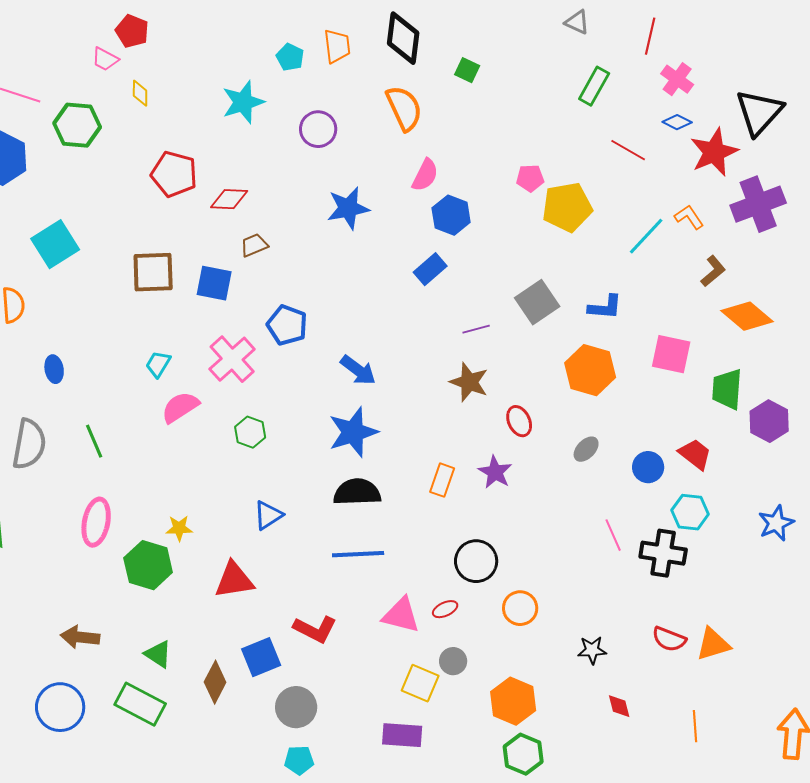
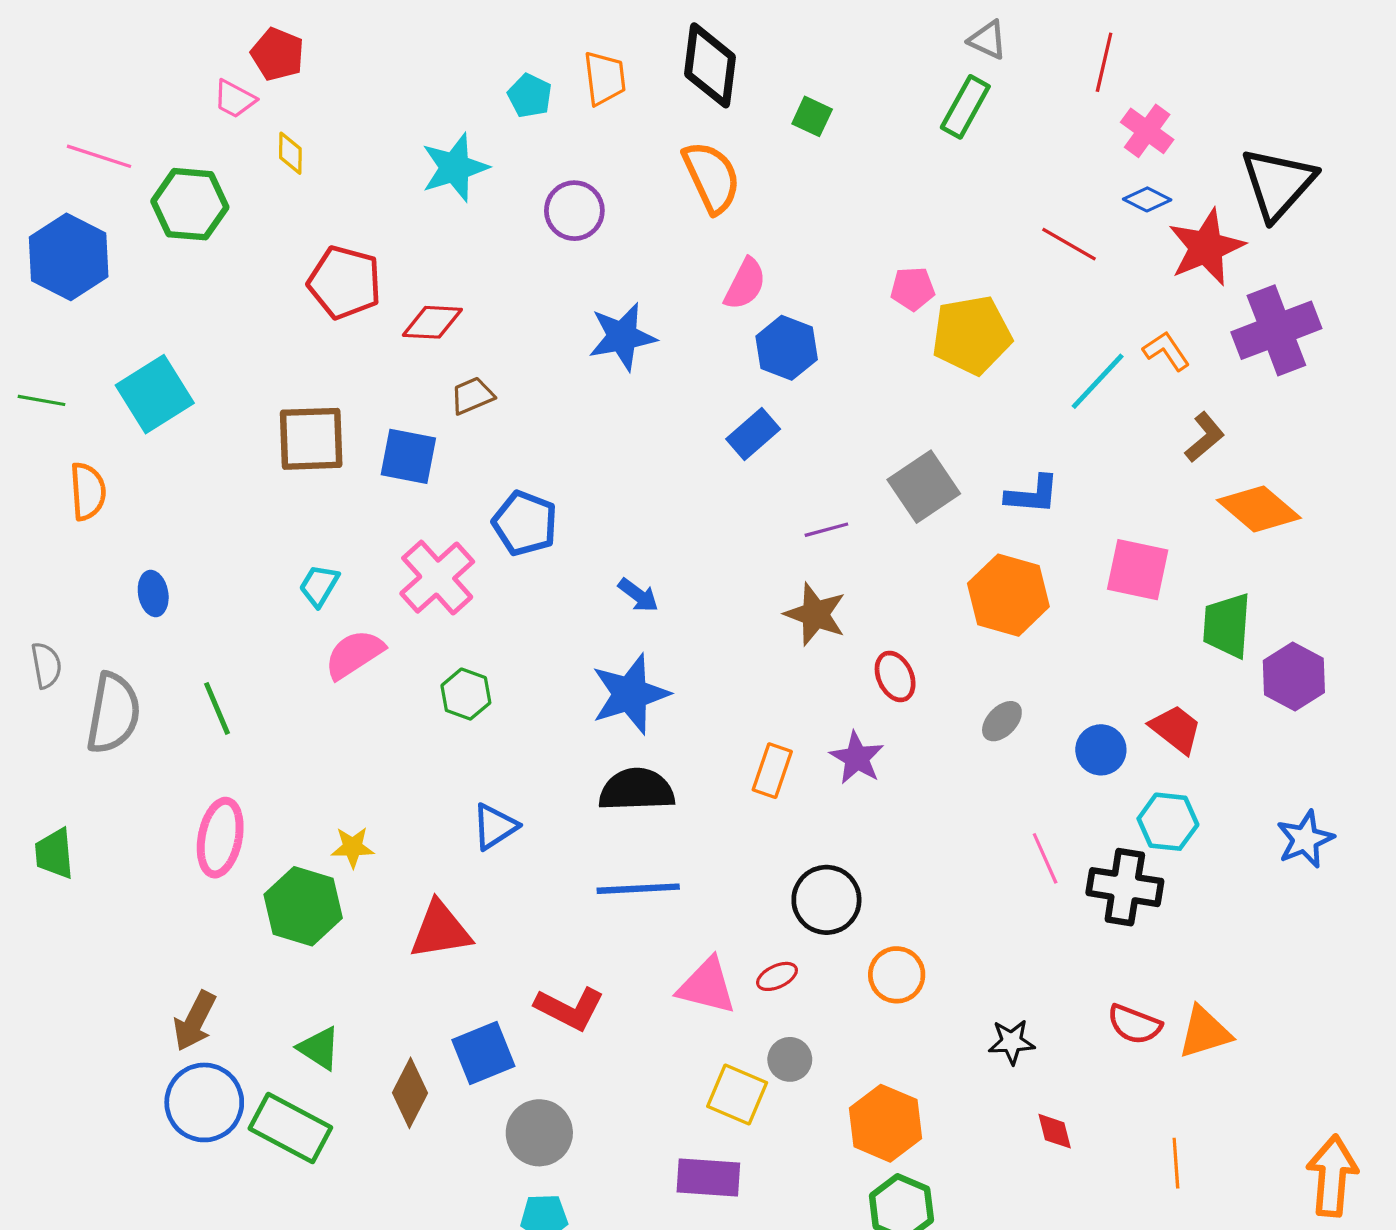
green rectangle: (594, 86) -> (965, 107), moved
blue arrow: (358, 370) -> (638, 595), size x0.7
brown arrow: (80, 637) -> (195, 1021), turned -69
blue circle: (60, 707) -> (204, 1102), moved

